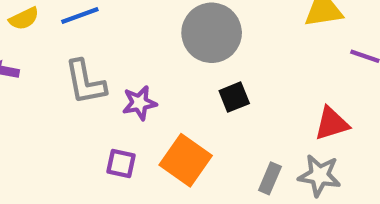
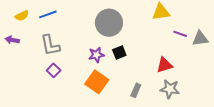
purple star: (139, 103) -> (96, 55), moved
purple square: (121, 163) -> (54, 70), moved, turned 32
gray star: (319, 175) -> (170, 89), moved

